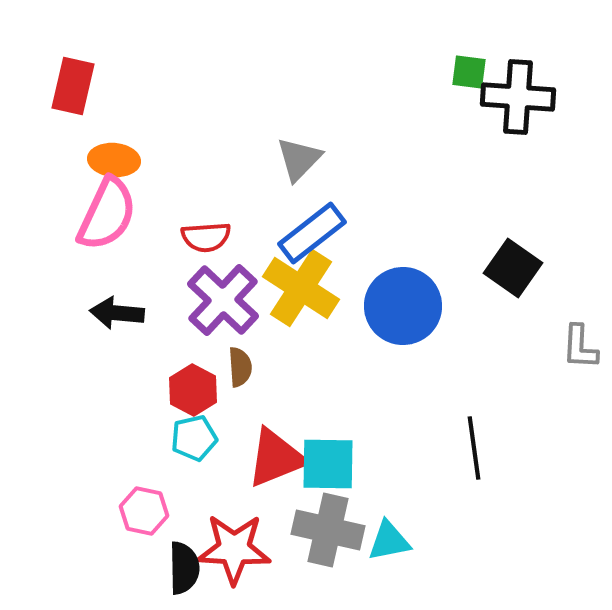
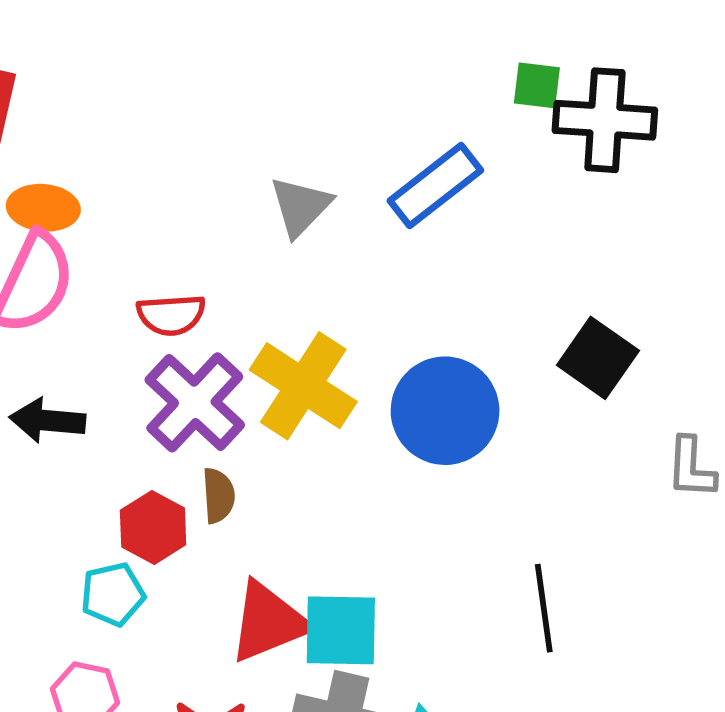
blue rectangle: (312, 233) -> (435, 186), moved
cyan pentagon: (194, 438) -> (113, 594), moved

